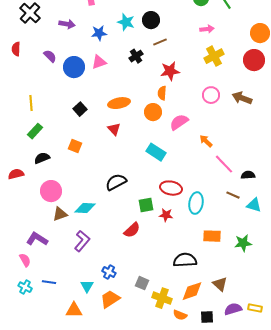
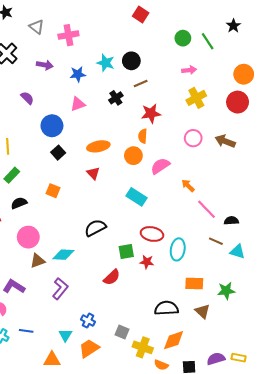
blue circle: (74, 67) -> (52, 126), moved
brown triangle: (220, 284) -> (202, 311), moved

